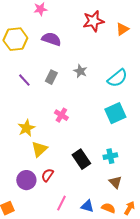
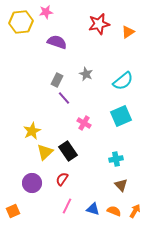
yellow hexagon: (15, 39) -> (21, 22), moved
purple line: (24, 80) -> (64, 98), moved
pink cross: (61, 115) -> (84, 123), moved
black rectangle: (81, 159) -> (68, 151), moved
red semicircle: (47, 175) -> (62, 179), moved

